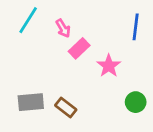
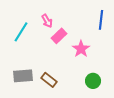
cyan line: (28, 20) -> (21, 32), moved
green circle: (136, 102) -> (93, 81), moved

